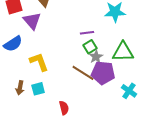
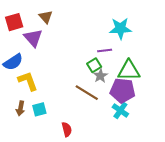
purple line: (87, 33) -> (105, 51), moved
yellow L-shape: (39, 62) -> (28, 81), moved
purple pentagon: (103, 73) -> (123, 90), moved
cyan cross: (129, 91) -> (120, 110), moved

